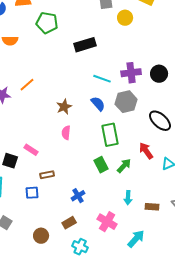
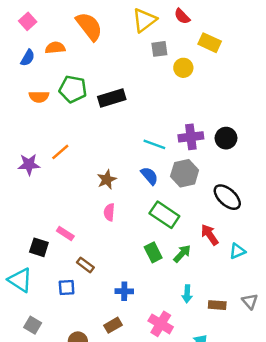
green pentagon: (47, 23) -> (73, 89), moved
black rectangle: (85, 45) -> (112, 98), moved
green rectangle: (110, 135) -> (164, 215), turned -45
brown rectangle: (47, 175) -> (85, 265), turned 48
blue cross: (78, 196) -> (124, 291), turned 32

